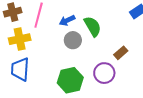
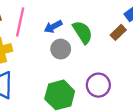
brown rectangle: (121, 53) -> (118, 32), moved

